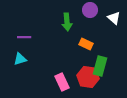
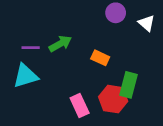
green arrow: (67, 22) -> (60, 44), moved, turned -114
orange rectangle: (86, 44) -> (100, 58), moved
cyan triangle: (20, 59) -> (26, 76), size x1.5

